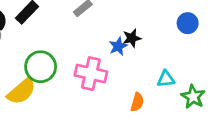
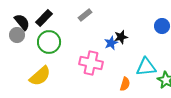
green circle: (41, 67) -> (49, 42), moved
cyan triangle: (166, 79) -> (146, 67), size x1.5

